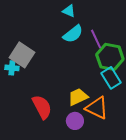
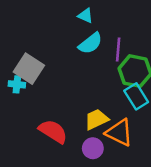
purple line: (96, 39) -> (118, 49), turned 30
red semicircle: (42, 107) -> (53, 131), turned -30

